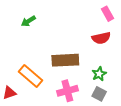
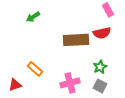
brown rectangle: (65, 60) -> (76, 40), moved
orange rectangle: (31, 76) -> (35, 69), size x0.7

